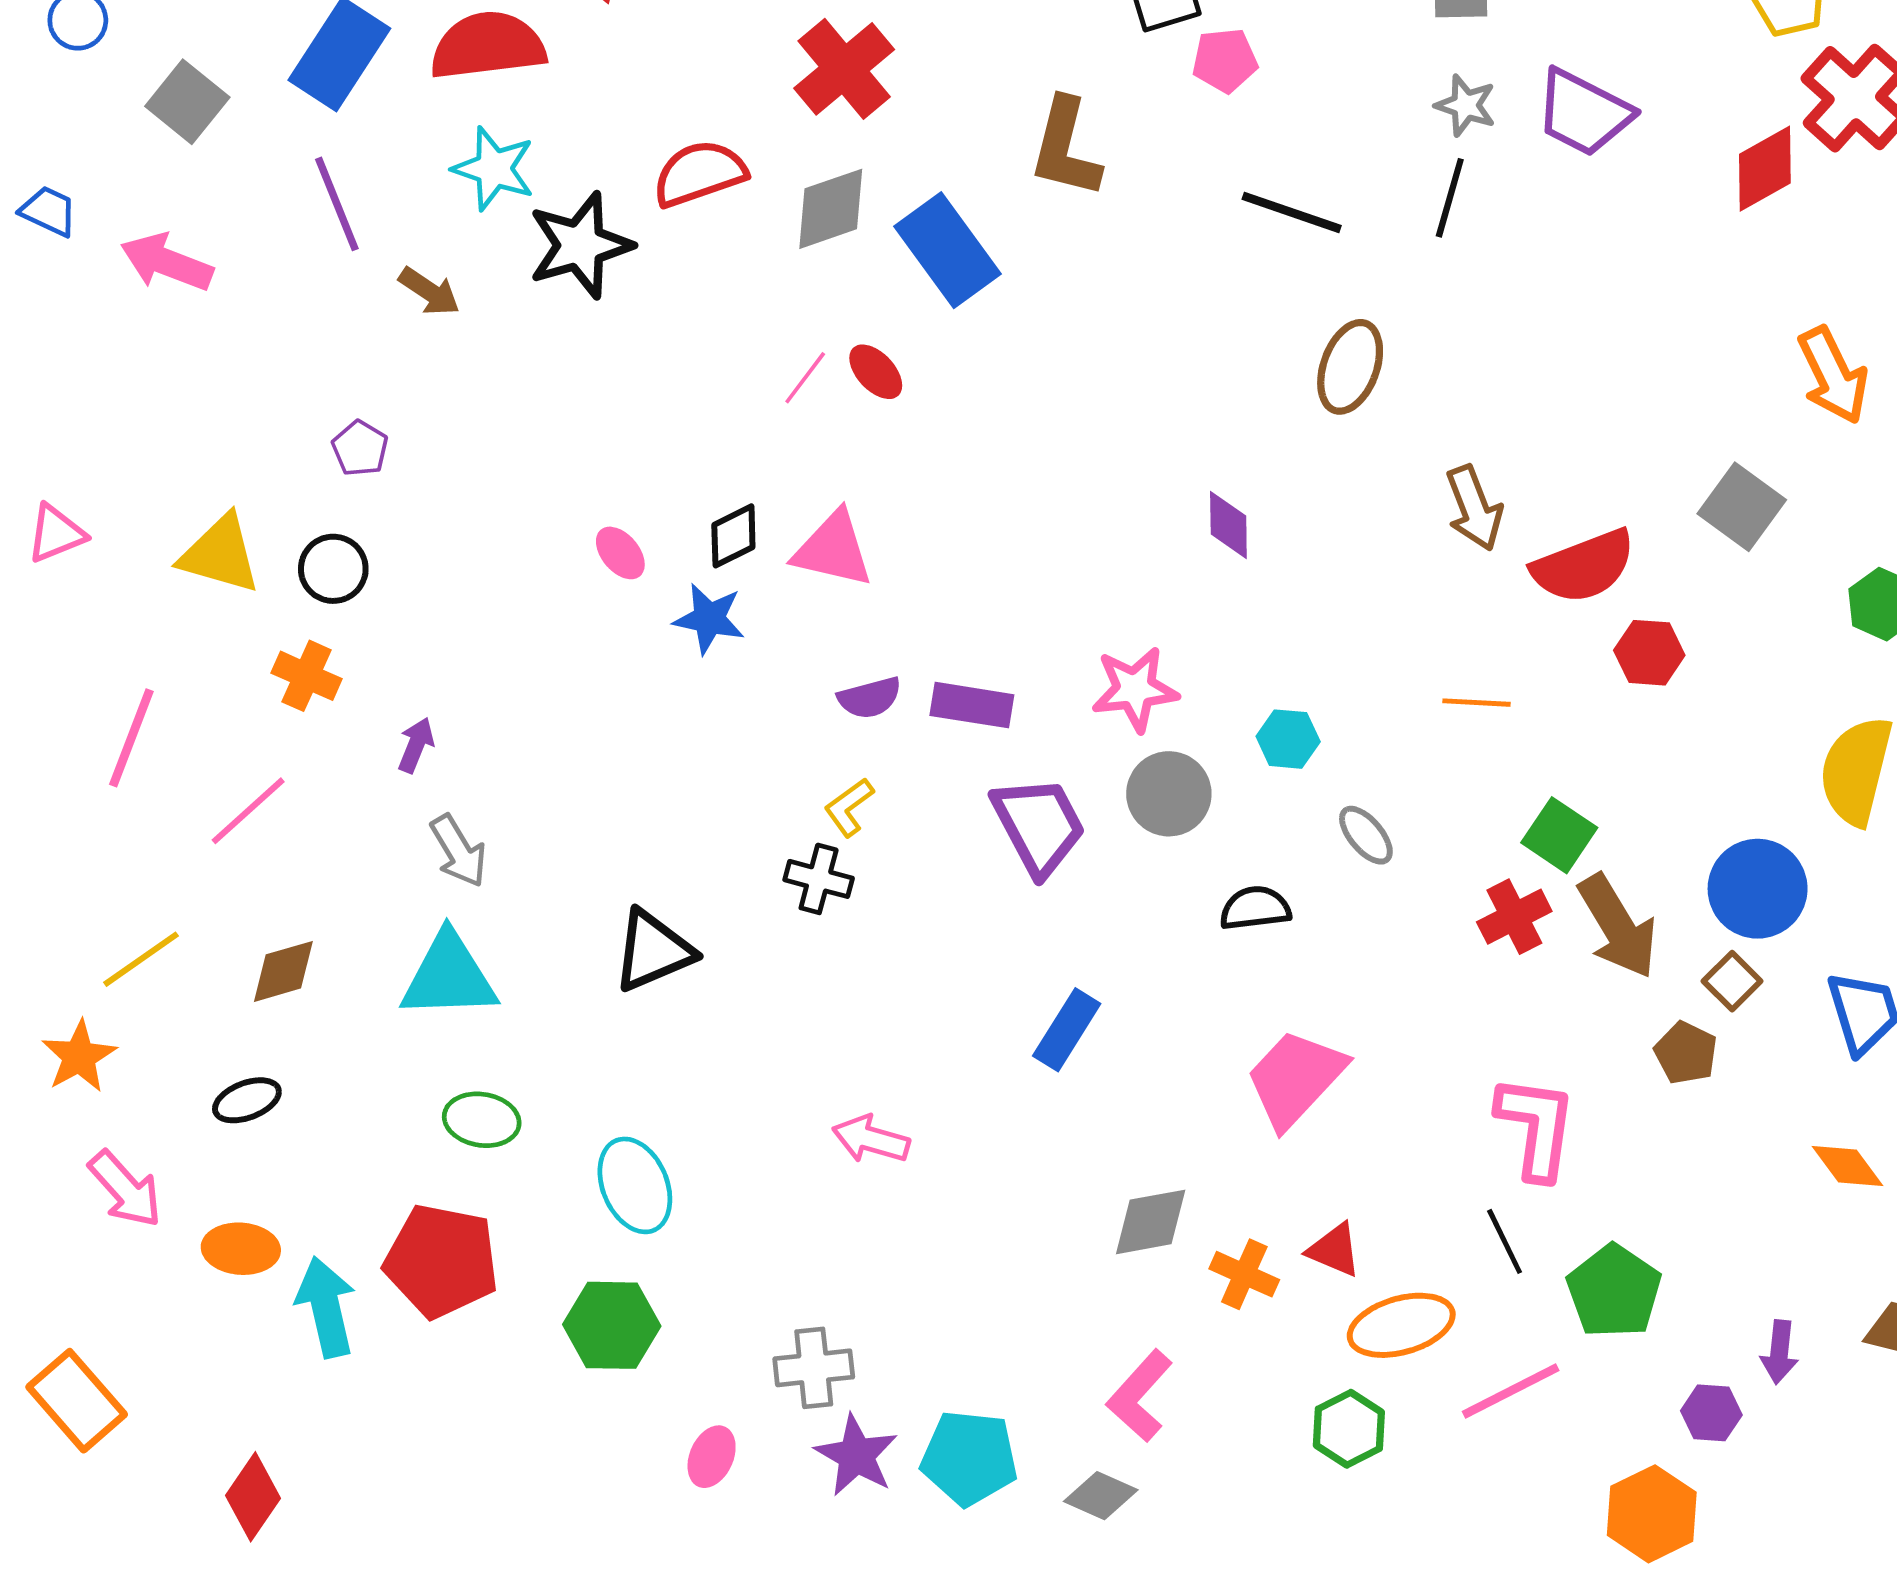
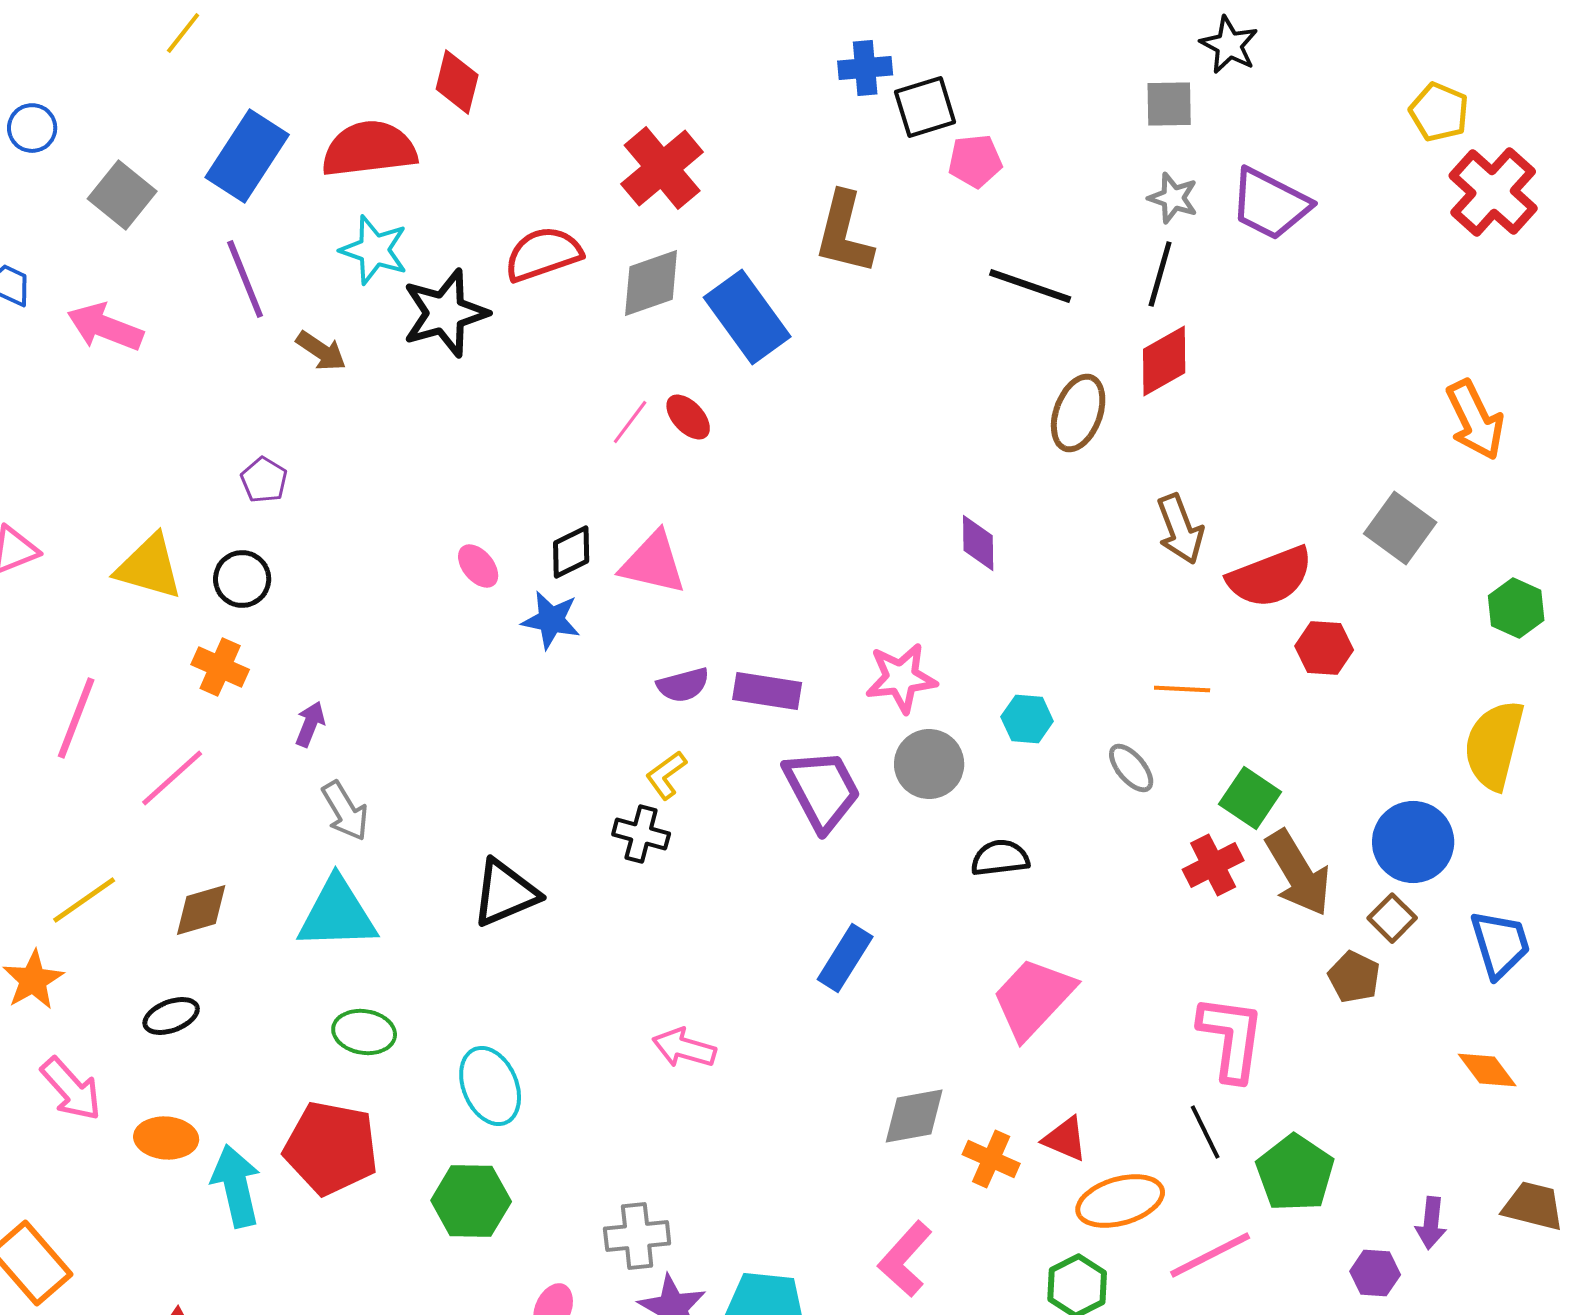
red diamond: (1765, 169) -> (1164, 361), moved
gray ellipse: (1366, 835) -> (1131, 768), moved

